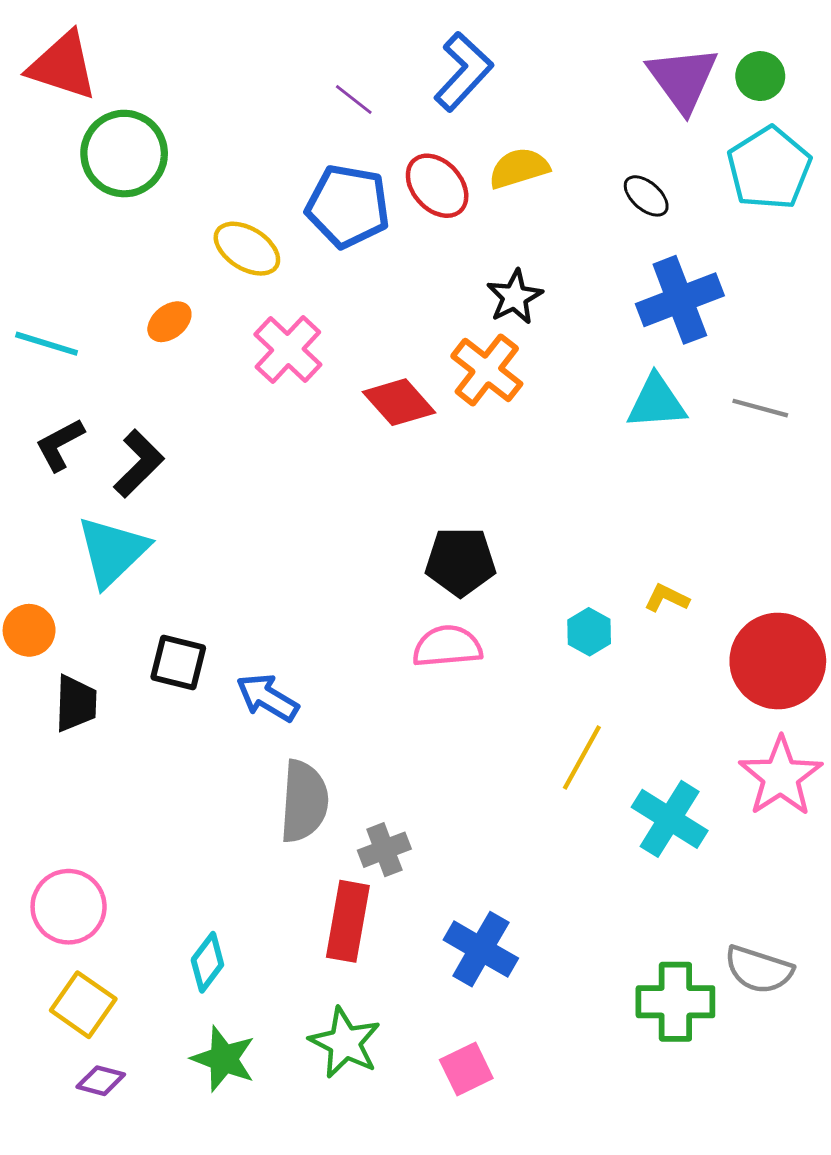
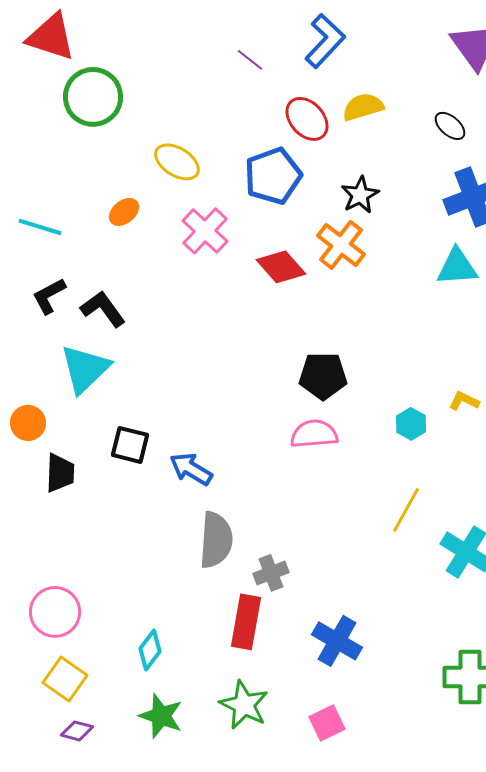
blue pentagon: (348, 206) -> (273, 176), moved, turned -30
black L-shape: (139, 464) -> (103, 309), turned -81

